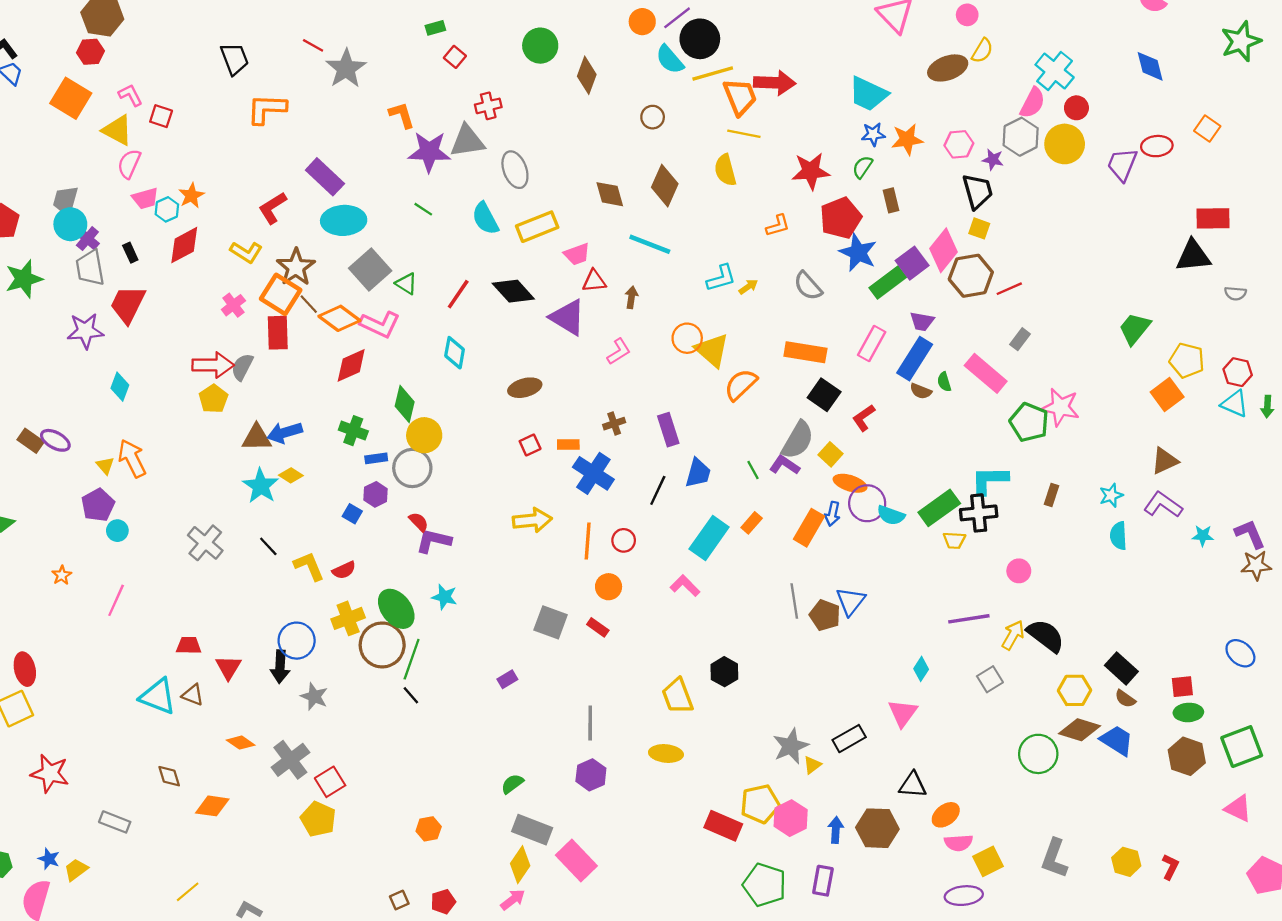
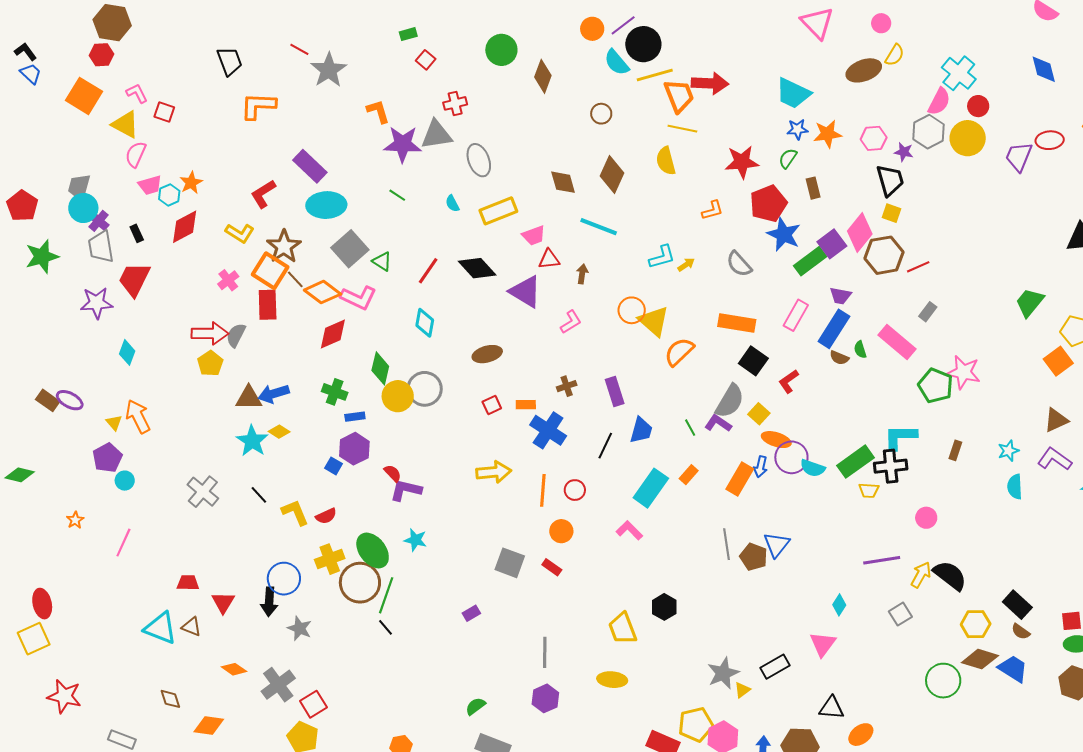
cyan semicircle: (485, 218) -> (452, 203), size x0.6
gray circle: (412, 468) -> (425, 389), moved
purple hexagon: (376, 494) -> (354, 449), size x1.4

